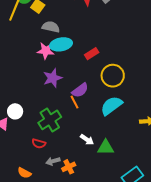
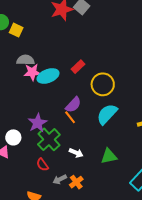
gray semicircle: (51, 27) -> (26, 60), moved
cyan ellipse: (61, 44) -> (48, 76), moved
purple star: (53, 78) -> (38, 123), moved
white arrow: (87, 140) -> (76, 153), moved
red semicircle: (39, 143) -> (42, 165), turned 48

